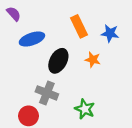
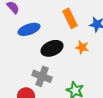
black ellipse: (58, 61) -> (52, 48), turned 40

